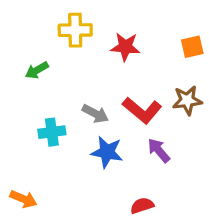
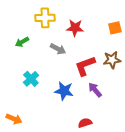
red L-shape: (142, 110) -> (85, 66), turned 120
gray arrow: (95, 114) -> (58, 49), moved
cyan cross: (52, 132) -> (31, 79), turned -35

